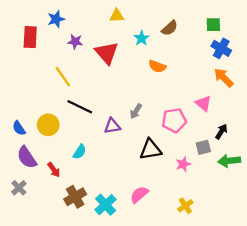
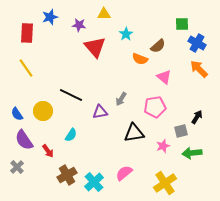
green square: (213, 25) -> (182, 24), moved
brown semicircle: (170, 28) -> (158, 46), moved
purple star: (75, 42) -> (79, 25), moved
yellow line: (63, 76) -> (26, 68), moved
pink triangle: (203, 103) -> (164, 77), moved
green arrow: (229, 161) -> (192, 153), moved
yellow cross: (185, 206) -> (165, 183), size x1.6

